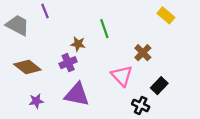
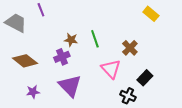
green line: (104, 29) -> (95, 39), moved
purple triangle: (77, 94) -> (70, 86), turned 35

